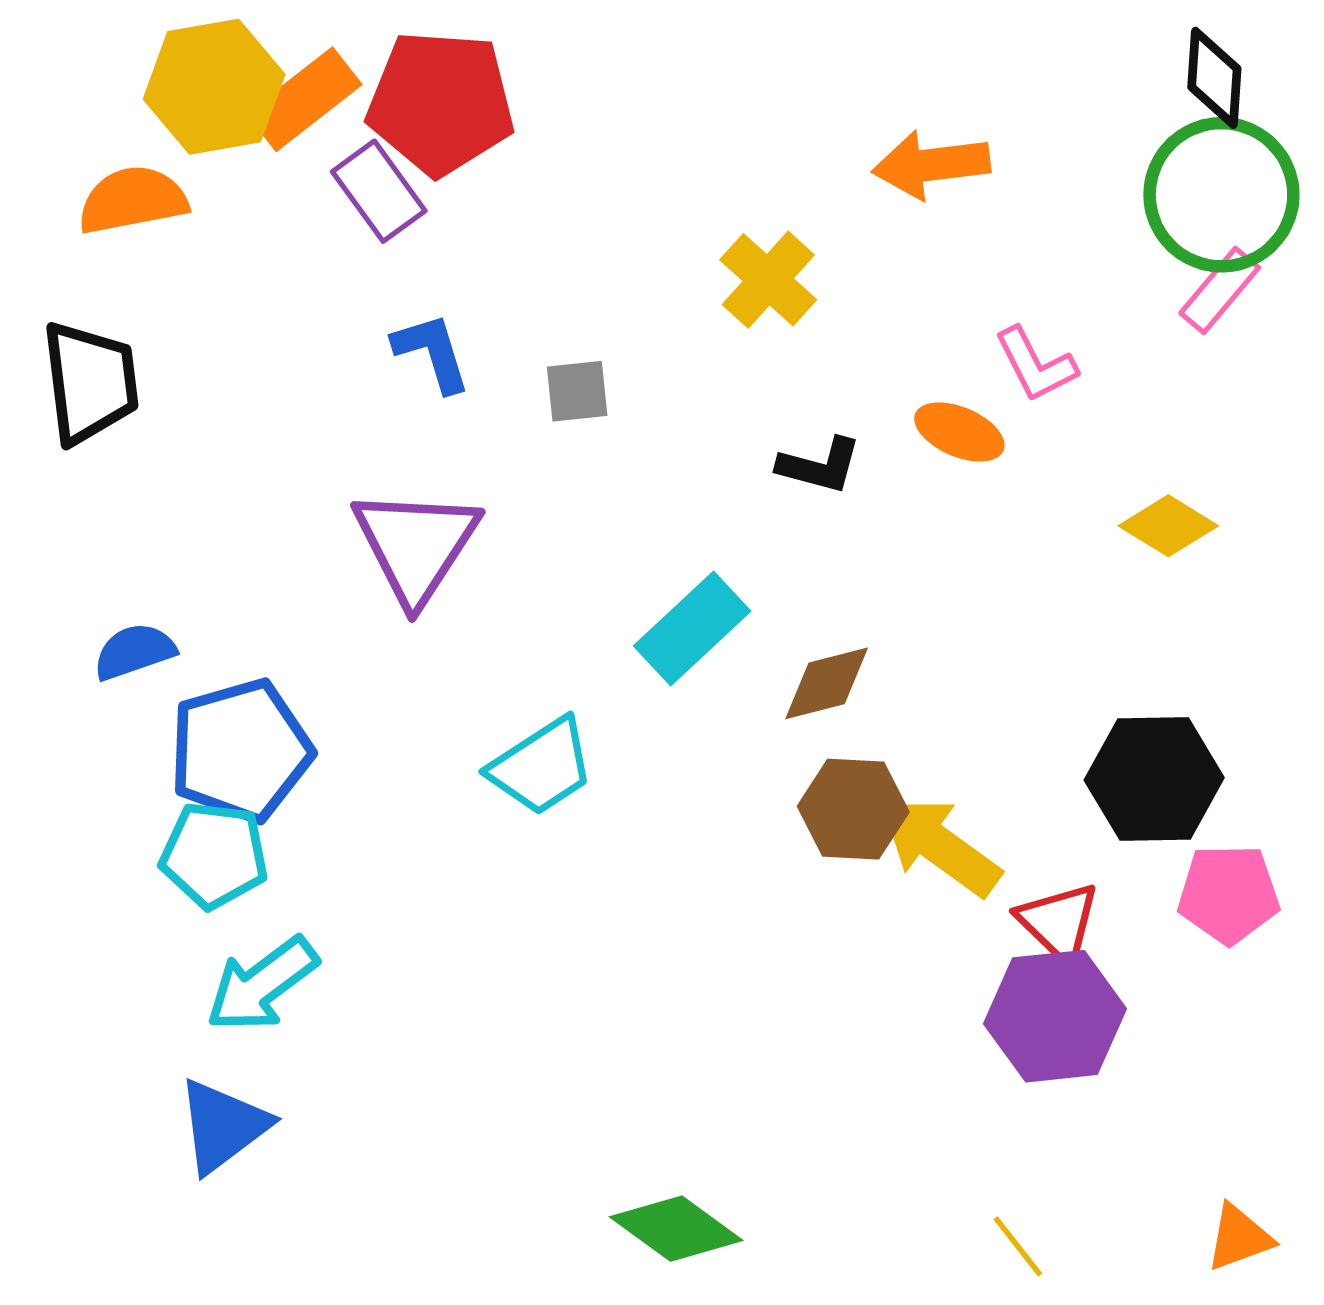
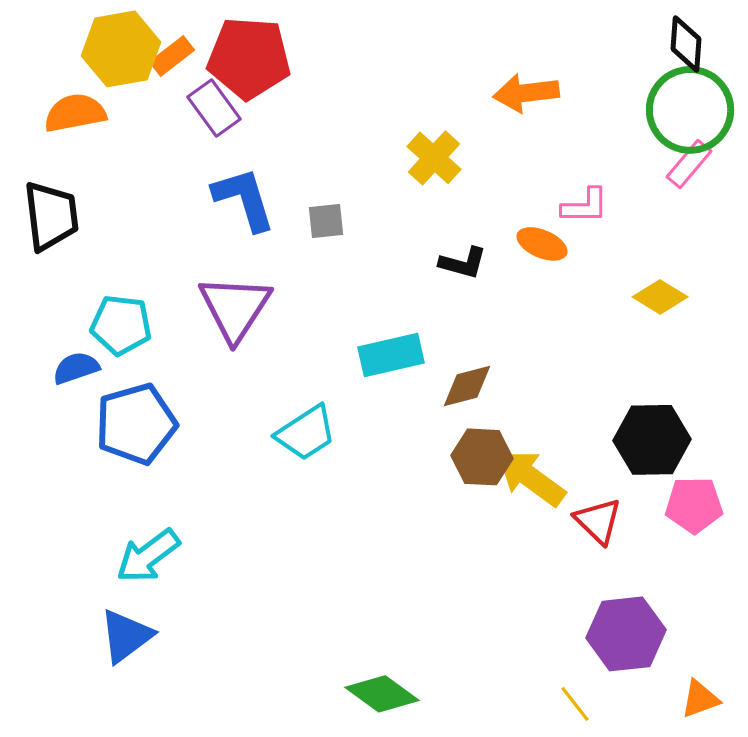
orange rectangle: (304, 99) -> (172, 56), size x0.7
blue L-shape: (432, 352) -> (244, 199), size x1.4
pink L-shape: (1036, 365) -> (585, 206), turned -63
cyan rectangle: (692, 628) -> (391, 355), turned 30
cyan pentagon: (214, 855) -> (121, 325), moved
purple hexagon: (1055, 1016) -> (626, 634), moved

